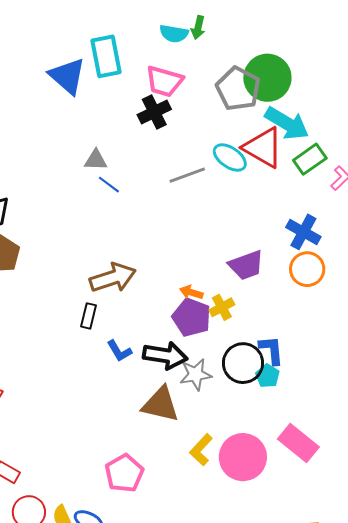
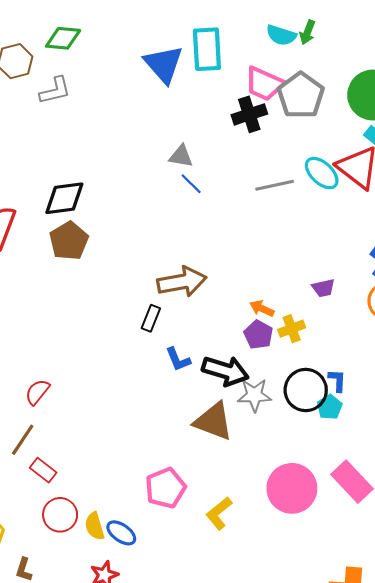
gray pentagon: (238, 89) -> (301, 95), moved
purple trapezoid: (246, 265) -> (323, 288), size x0.6
purple pentagon: (191, 317) -> (258, 335), size x0.7
blue L-shape: (271, 350) -> (337, 380), size x0.7
yellow L-shape: (201, 450) -> (219, 513), moved

